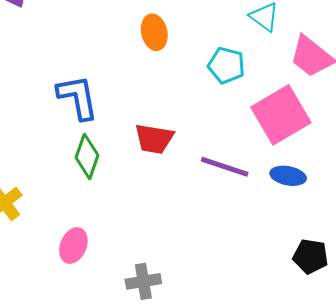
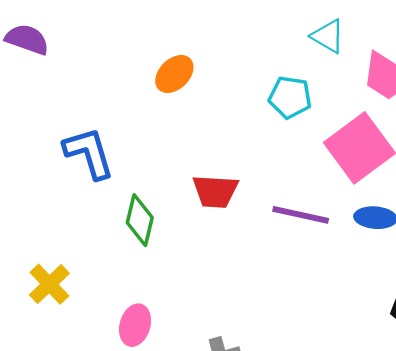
orange ellipse: (154, 32) -> (174, 74), moved, turned 64
blue L-shape: (78, 97) -> (89, 153), moved

